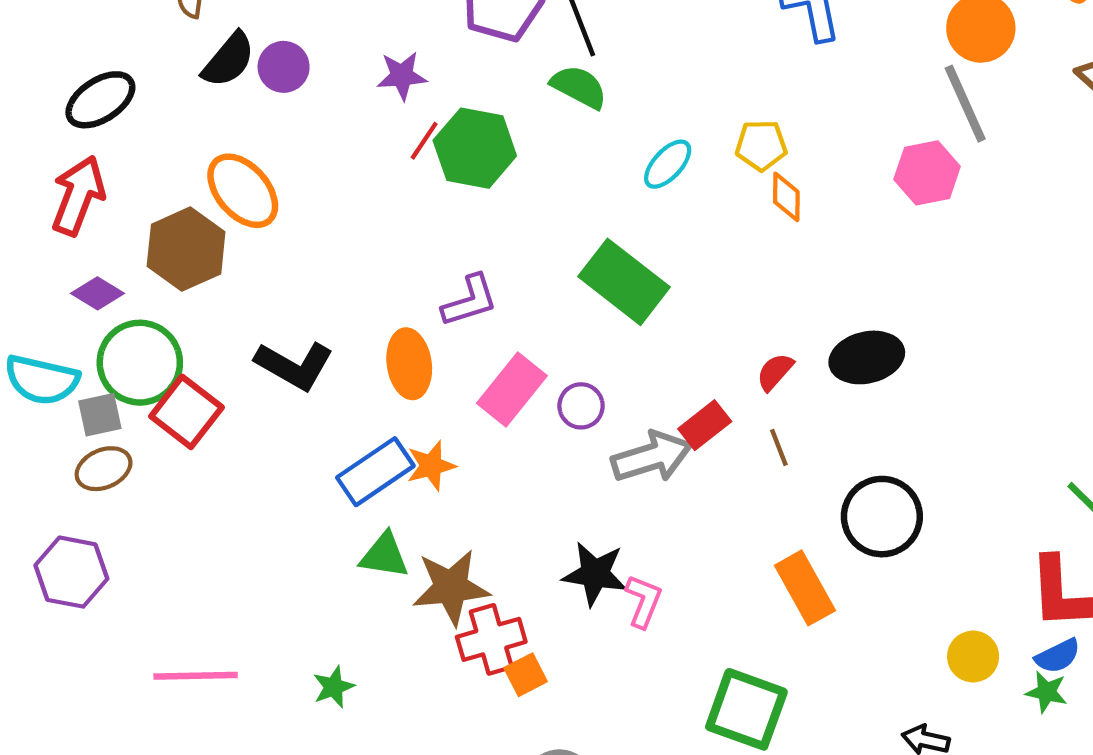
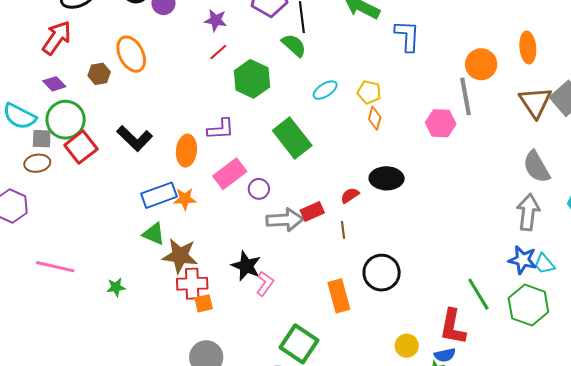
green hexagon: (475, 148) -> (252, 79), moved
brown hexagon: (186, 249) -> (99, 74), size x0.6
black ellipse: (867, 357) -> (387, 178), moved

